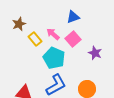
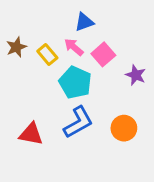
blue triangle: (73, 17) -> (84, 22), moved
brown star: (19, 24) -> (16, 47), moved

